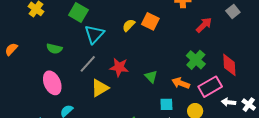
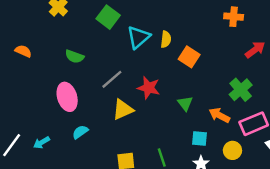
orange square: (150, 21) -> (189, 57), moved
yellow semicircle: (129, 25) -> (166, 39), turned 136
cyan triangle: (94, 34) -> (138, 37), moved
orange semicircle: (11, 49) -> (23, 51), turned 64

